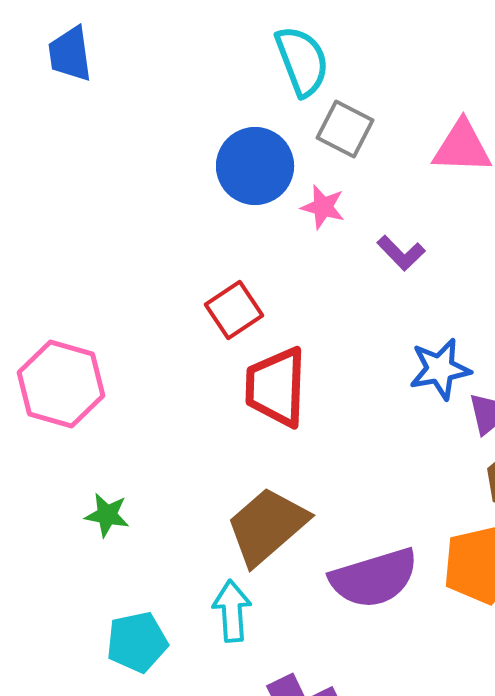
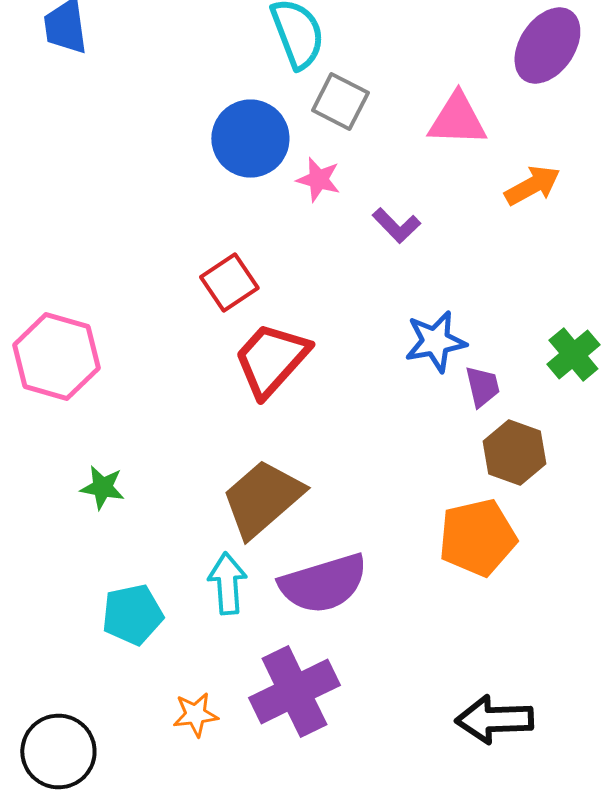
red trapezoid: (276, 387) -> (271, 360), turned 40
purple semicircle: (374, 578) -> (323, 584), moved

